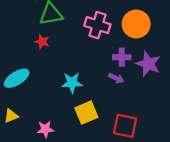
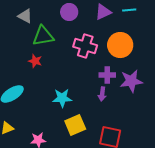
purple star: (148, 64) -> (131, 81), turned -30
purple arrow: (116, 78) -> (102, 94), turned 72

